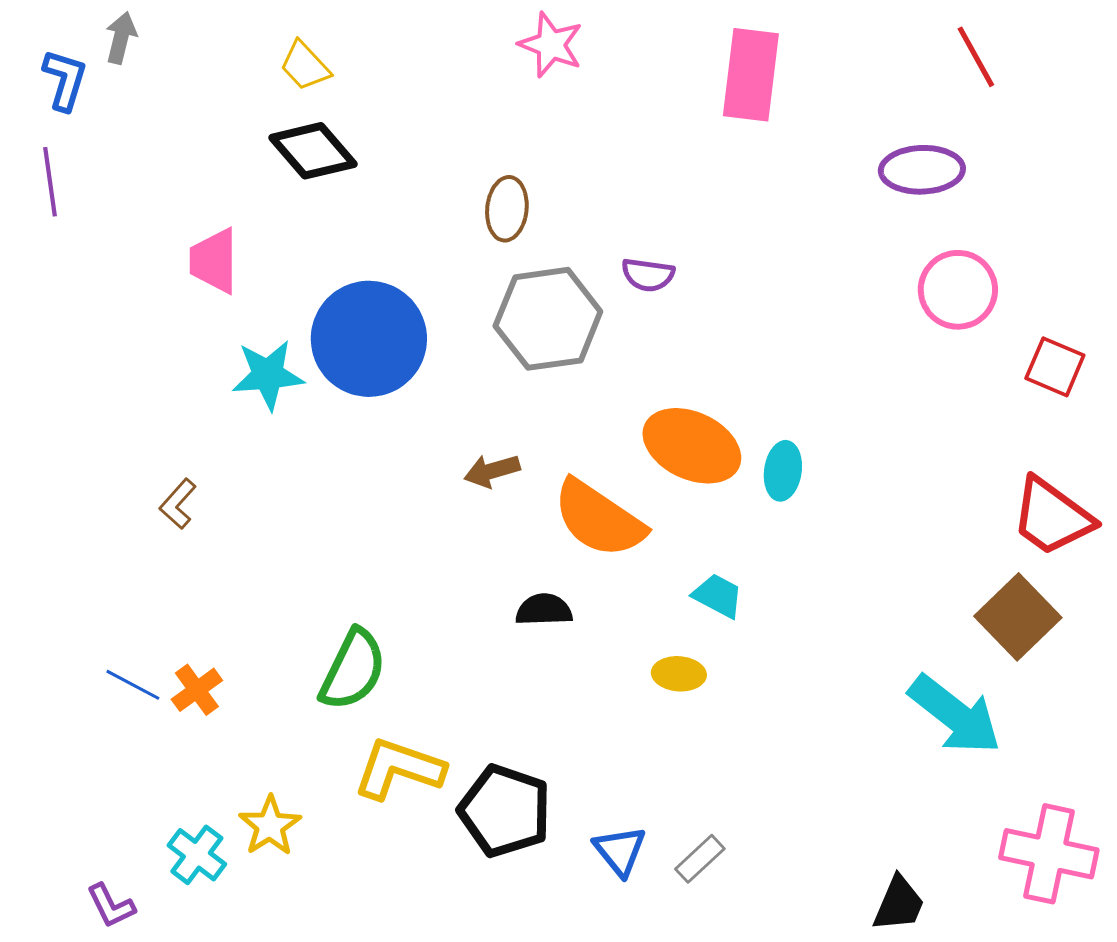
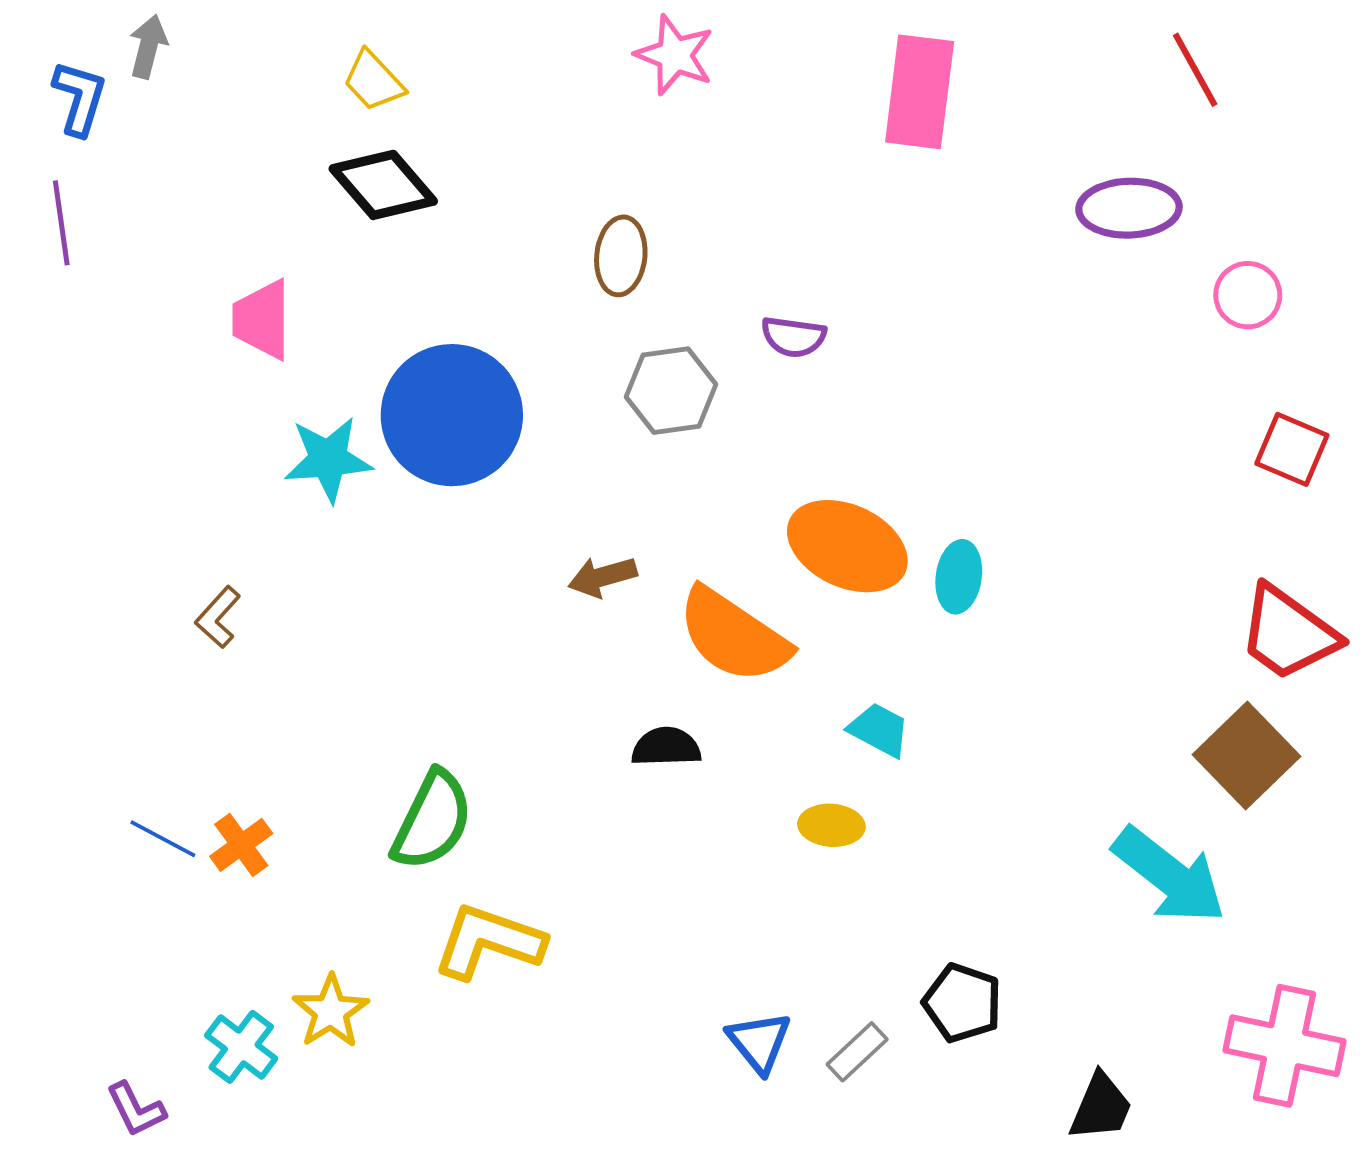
pink circle: (958, 290) -> (1248, 295), moved, size x0.7
gray hexagon: (548, 319) -> (671, 391), size x0.7
black pentagon: (505, 811) -> (962, 1003), moved, size x0.7

